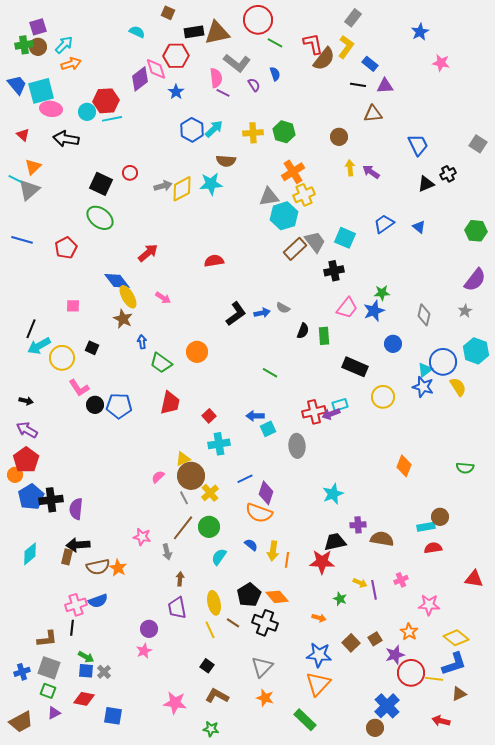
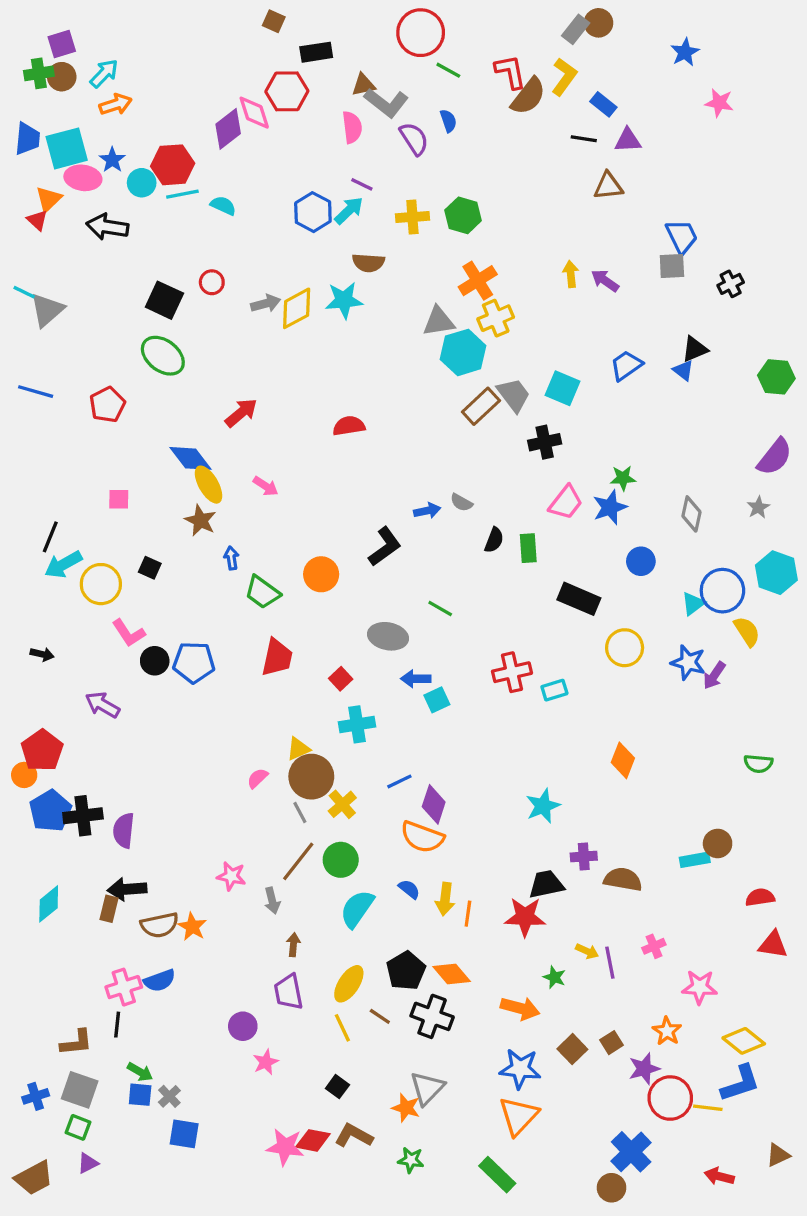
cyan semicircle: (137, 32) -> (223, 206), moved
brown triangle: (217, 33) -> (364, 85), moved, size x0.6
blue trapezoid: (17, 85) -> (27, 139), turned 45
purple semicircle: (254, 85) -> (414, 139), size x1.5
blue star: (176, 92) -> (112, 160), moved
purple line: (223, 93) -> (362, 184), moved
brown circle: (339, 137) -> (598, 23), moved
gray square: (478, 144) -> (672, 266), moved, turned -36
orange triangle: (33, 167) -> (49, 199), moved
black triangle: (426, 184) -> (695, 349), moved
black L-shape: (236, 314) -> (385, 547), moved
blue star: (423, 387) -> (688, 662), moved
cyan rectangle: (340, 405) -> (554, 690), moved
purple arrow: (331, 414) -> (714, 675), moved, turned -36
purple arrow: (27, 430) -> (102, 705), moved
gray ellipse: (297, 446) -> (388, 636), moved, turned -75
orange diamond: (404, 466) -> (623, 760), moved
red semicircle: (433, 548) -> (760, 897), moved
cyan semicircle: (219, 557) -> (357, 909), size x1.4
yellow ellipse: (214, 603) -> (349, 984), turned 45
orange arrow: (319, 618) -> (520, 1008), size x1.6
pink star: (144, 651) -> (266, 1062), moved
brown triangle: (459, 694) -> (778, 1155), moved
orange star: (265, 698) -> (406, 1108), moved
red diamond: (84, 699) -> (313, 1140), moved
blue square: (113, 716) -> (184, 1134), moved
green star: (211, 729) -> (411, 1160), moved

